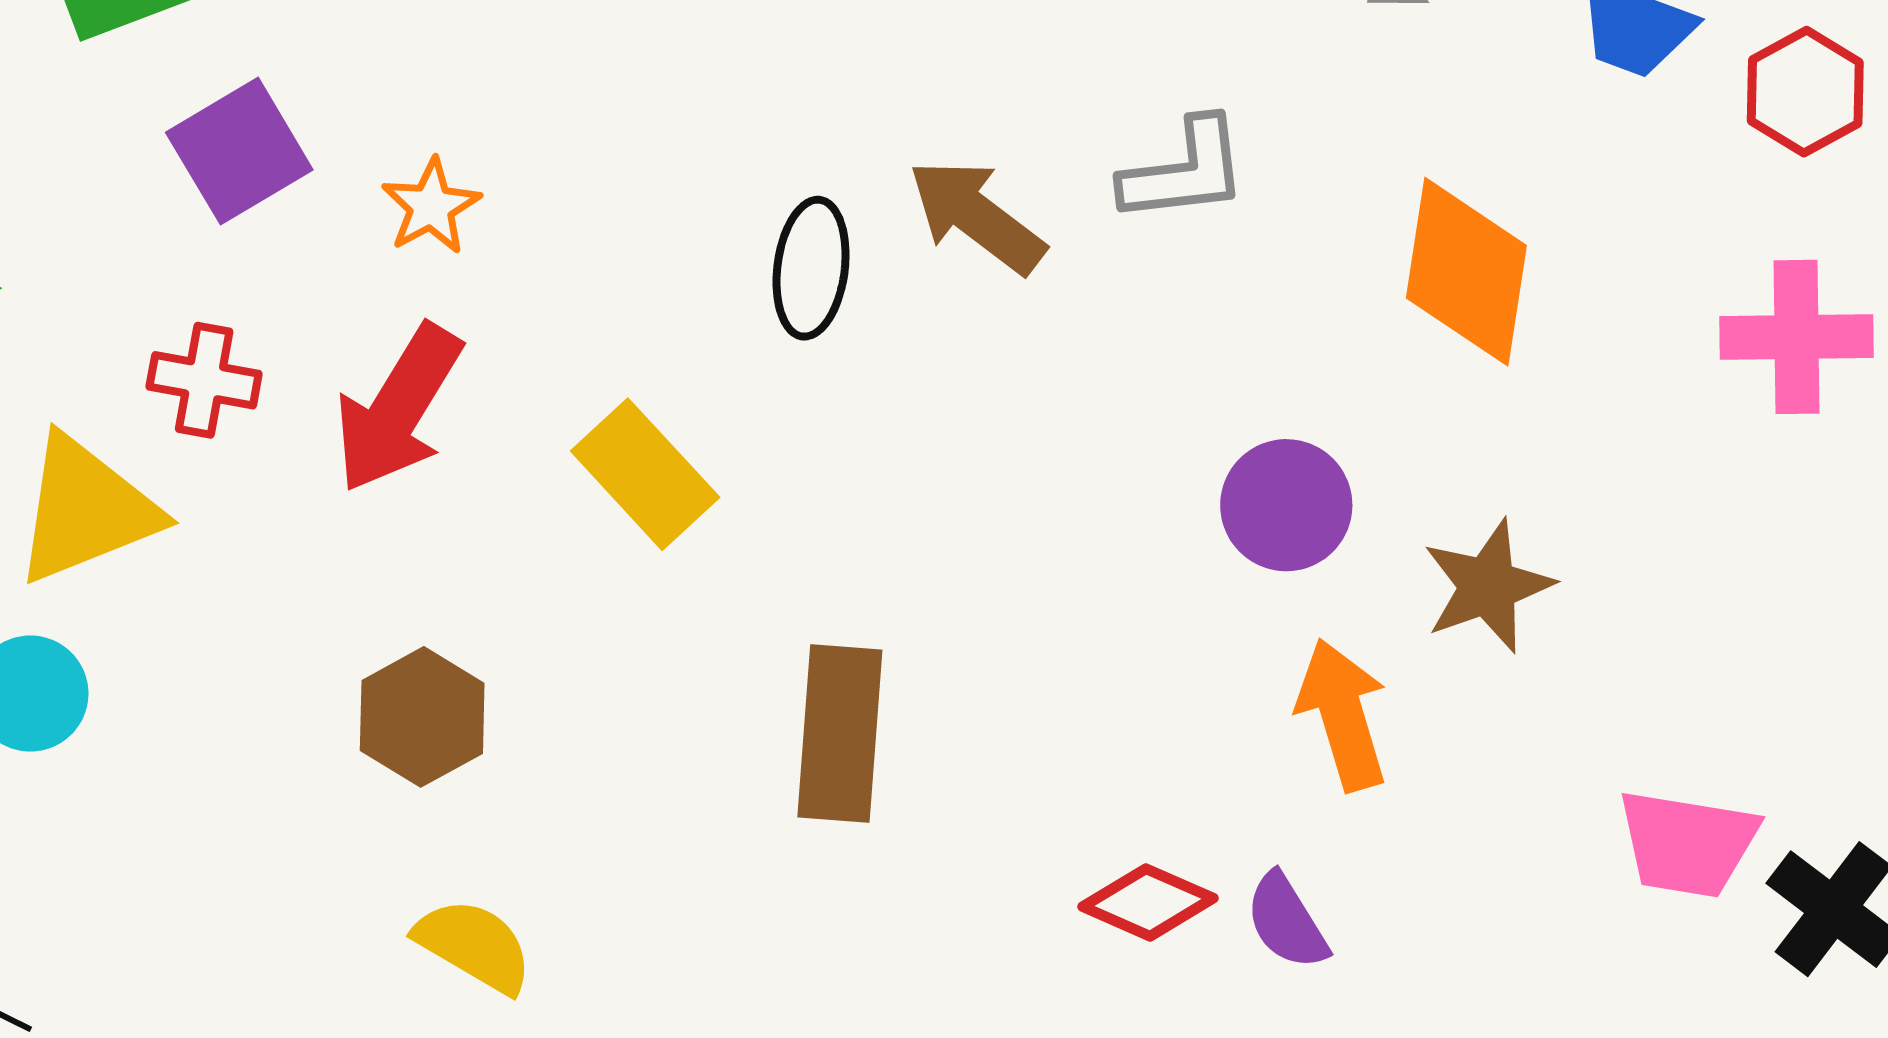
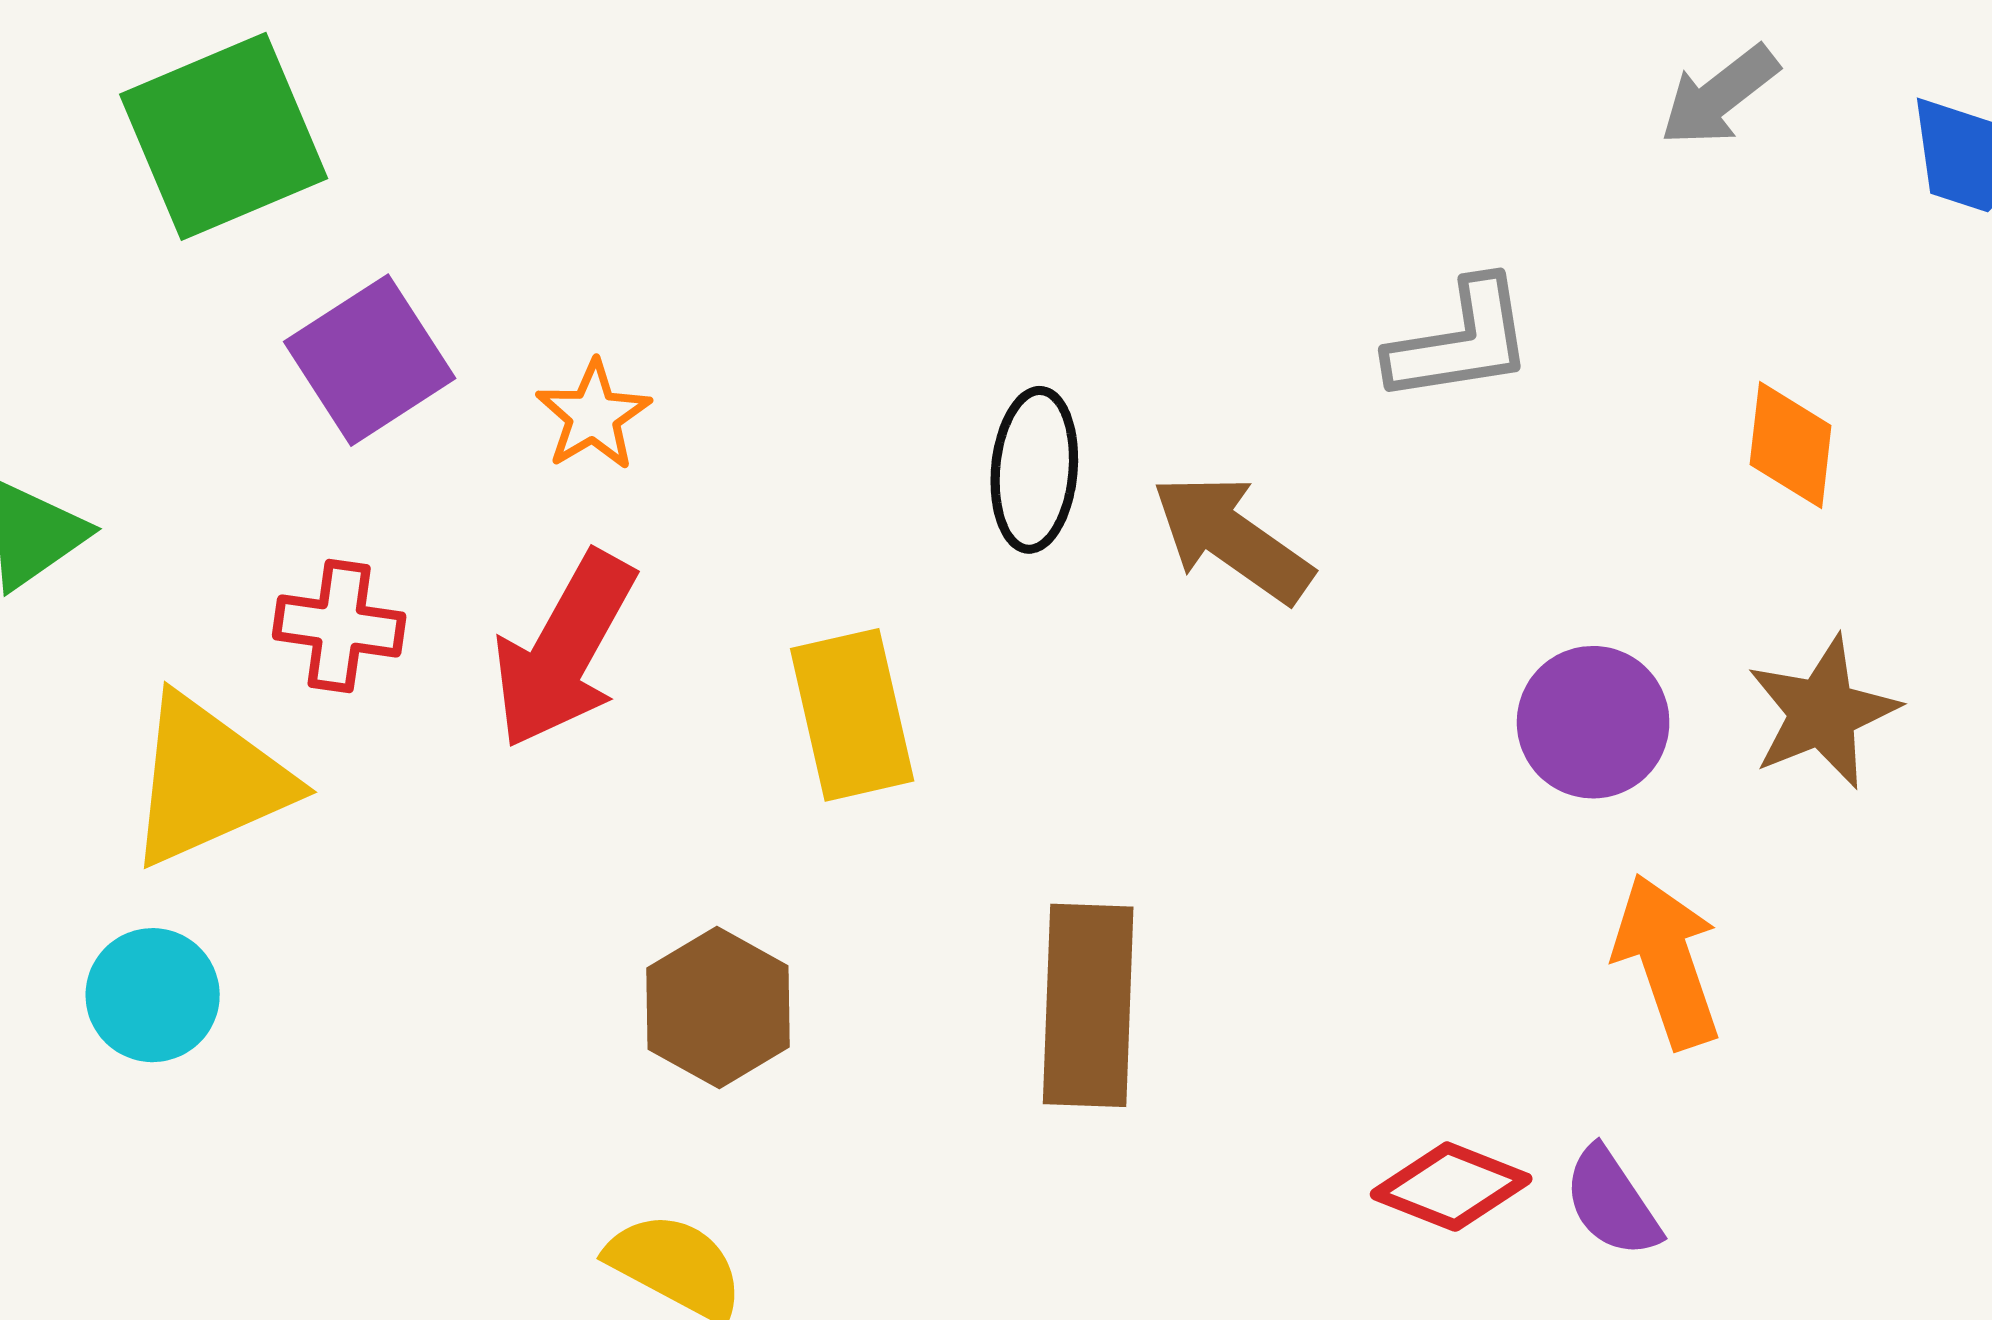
brown arrow: (977, 216) -> (1232, 539), moved
orange diamond: (1466, 272) -> (1791, 445), size x0.6
yellow rectangle: (645, 474) -> (852, 715), turned 32
brown star: (1488, 586) -> (1823, 712), moved
brown hexagon: (422, 717) -> (718, 1007), moved

